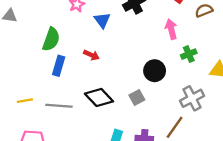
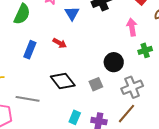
green semicircle: (51, 39) -> (22, 14), moved
gray cross: (192, 98) -> (132, 87), moved
gray line: (59, 106) -> (28, 99), moved

